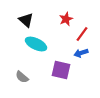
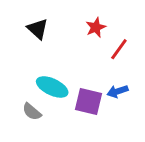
cyan ellipse: (36, 44) -> (52, 87), moved
blue arrow: (81, 53) -> (118, 91), moved

